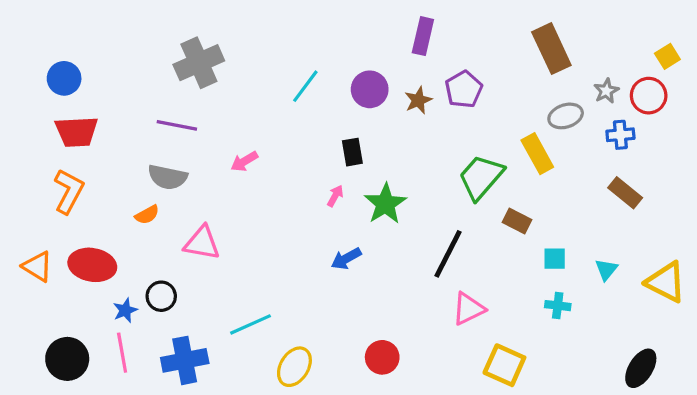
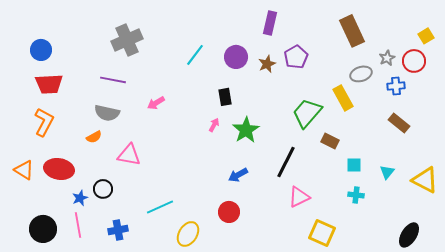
blue arrow: (346, 259) -> (238, 175), moved
red circle: (382, 357) -> (229, 212), moved
blue cross: (185, 360) -> (118, 230), size x0.7

